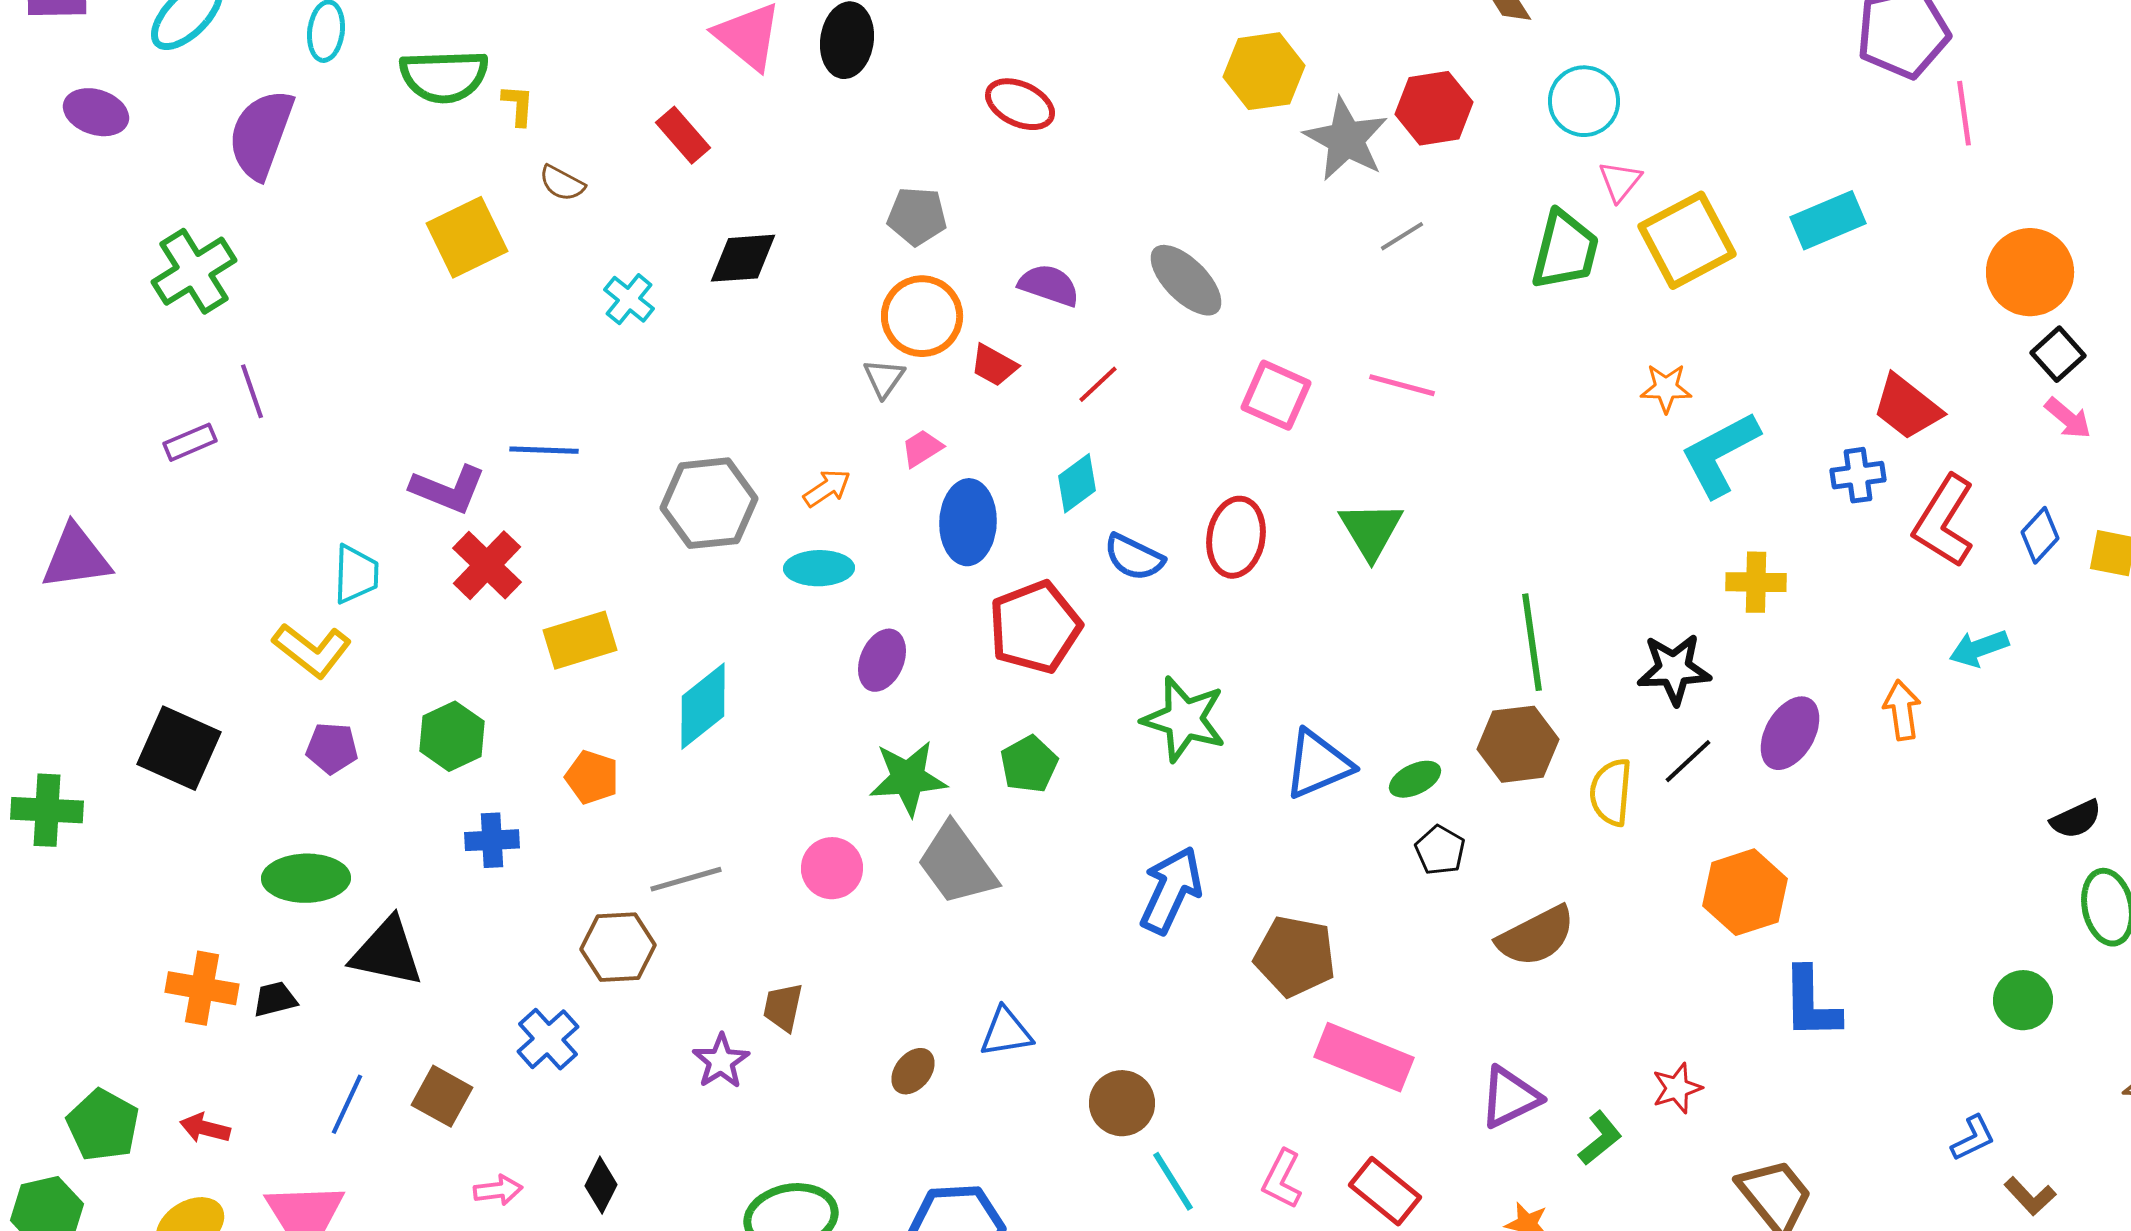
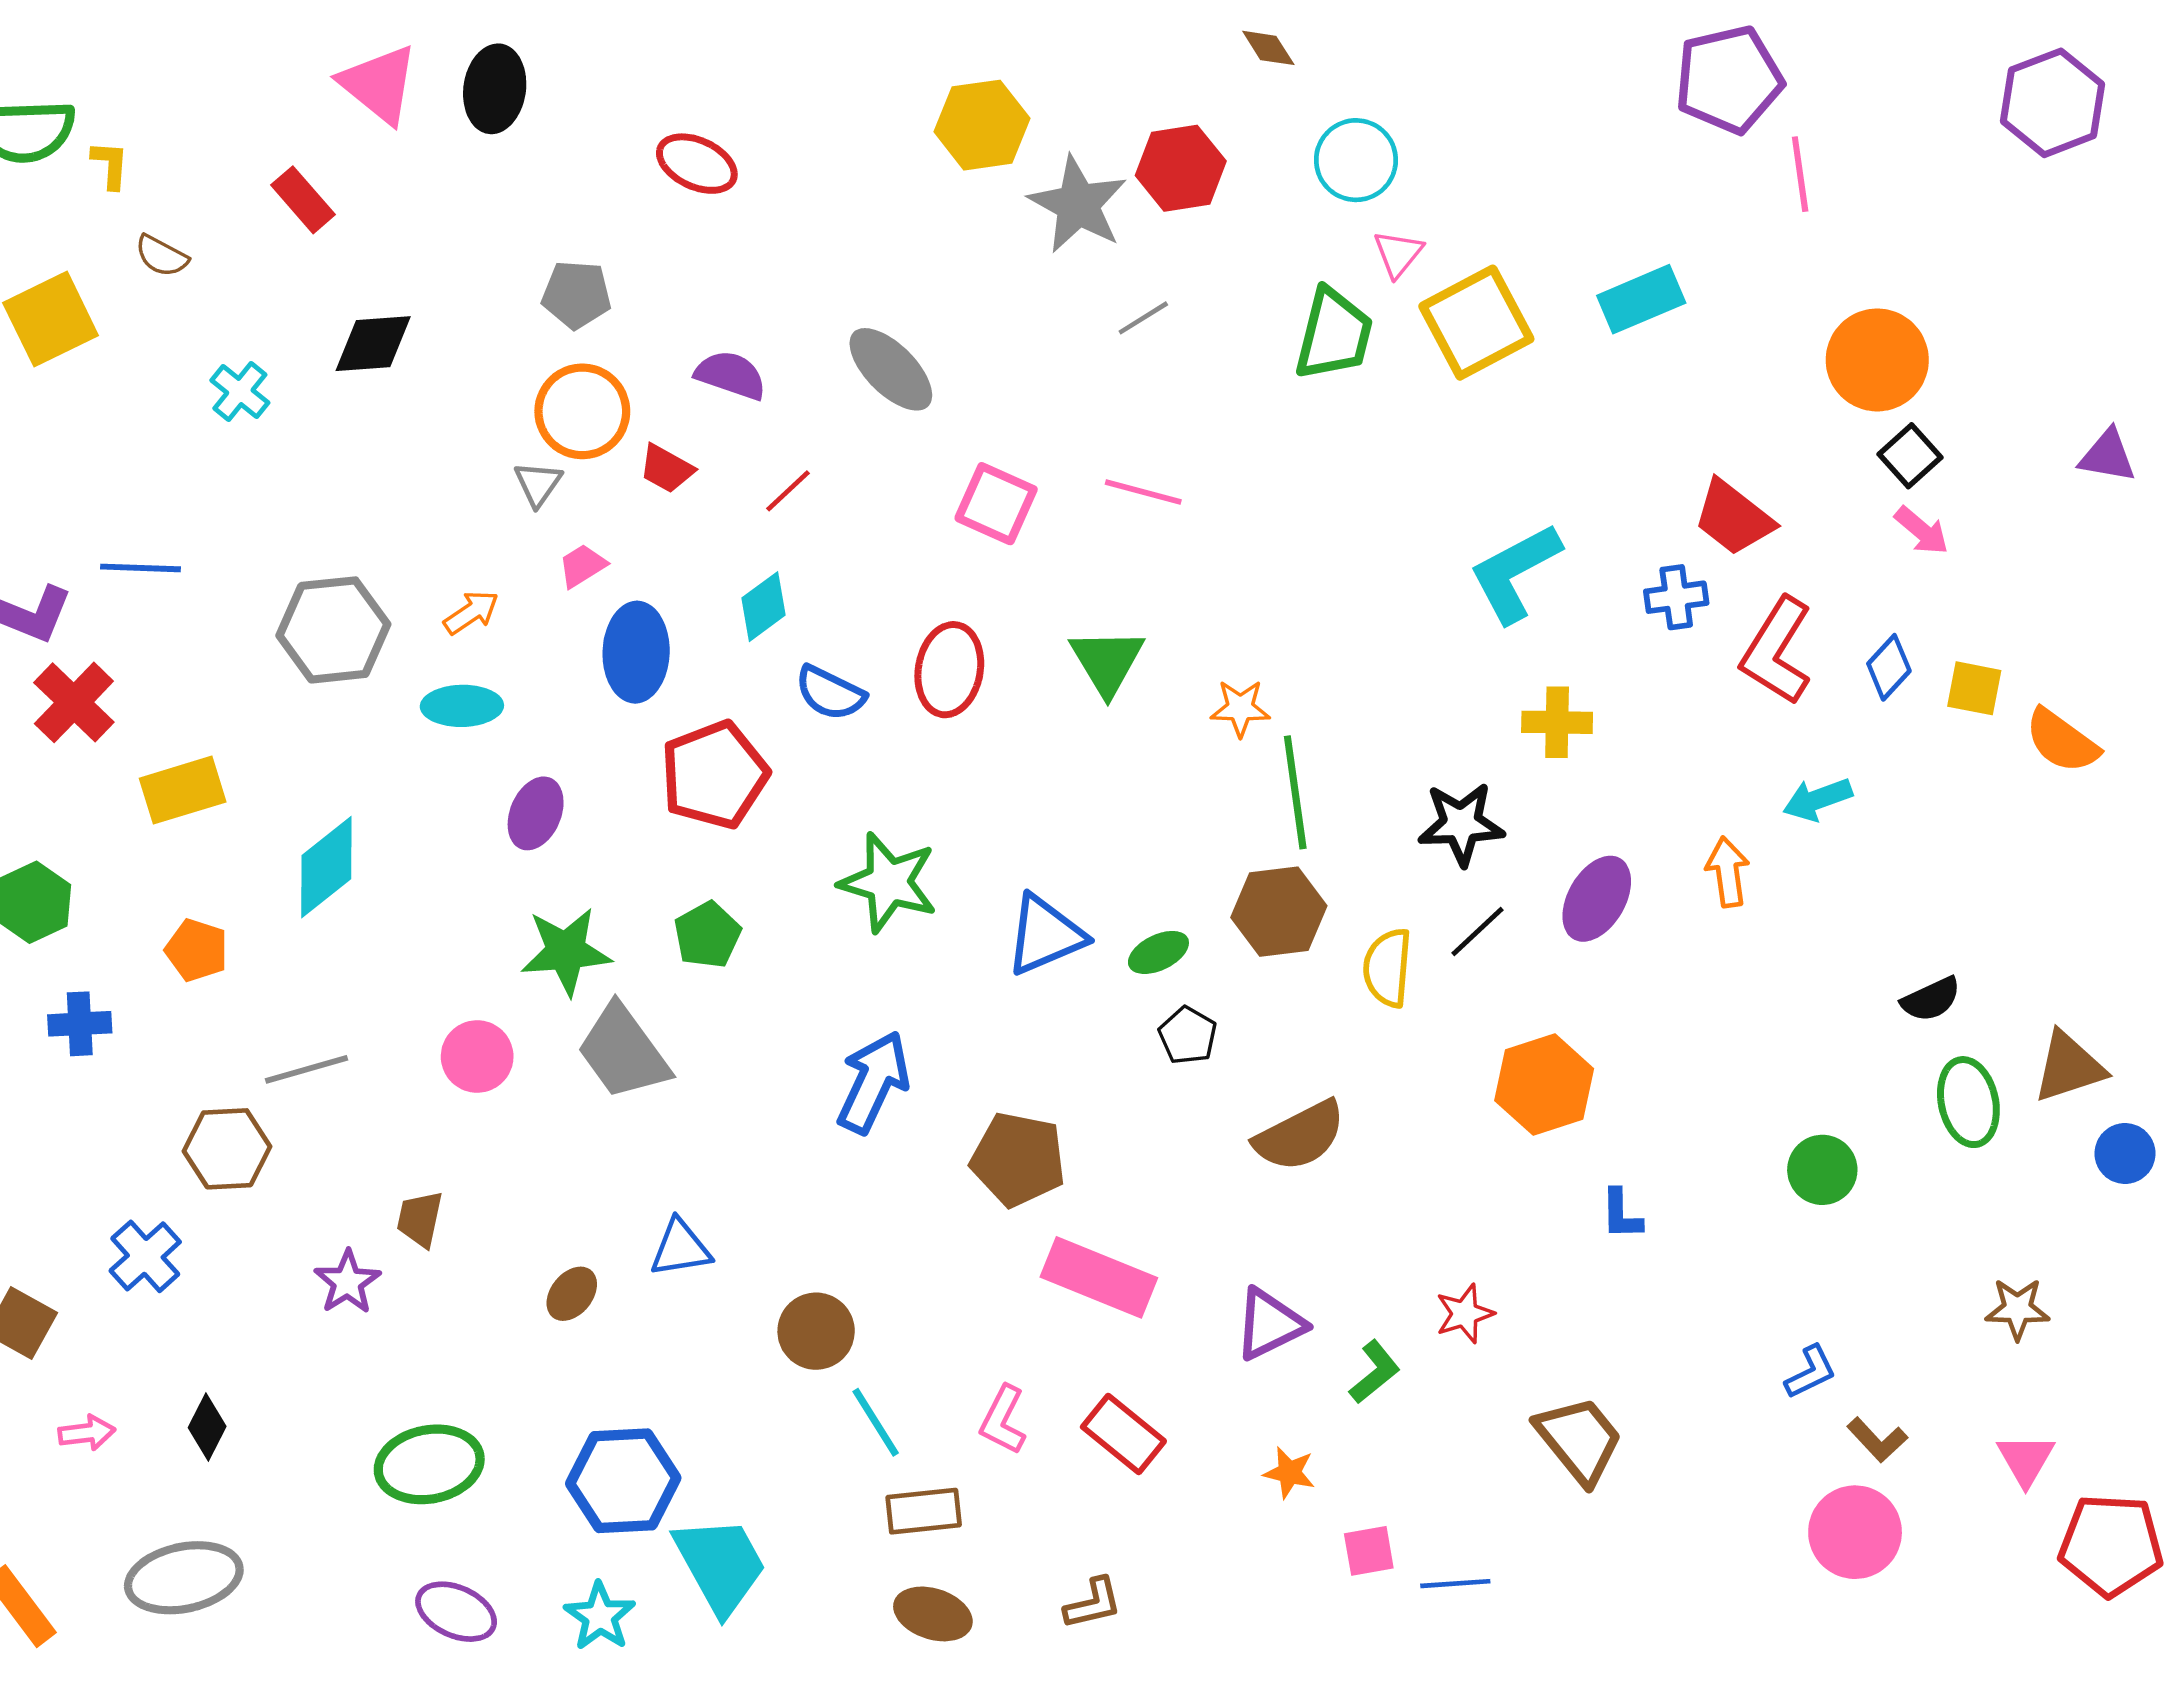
orange star: (1666, 388) -> (1240, 708), moved
green circle: (2023, 1000) -> (1822, 1170), moved
blue L-shape: (1811, 1003) -> (1621, 1214), size x0.6

